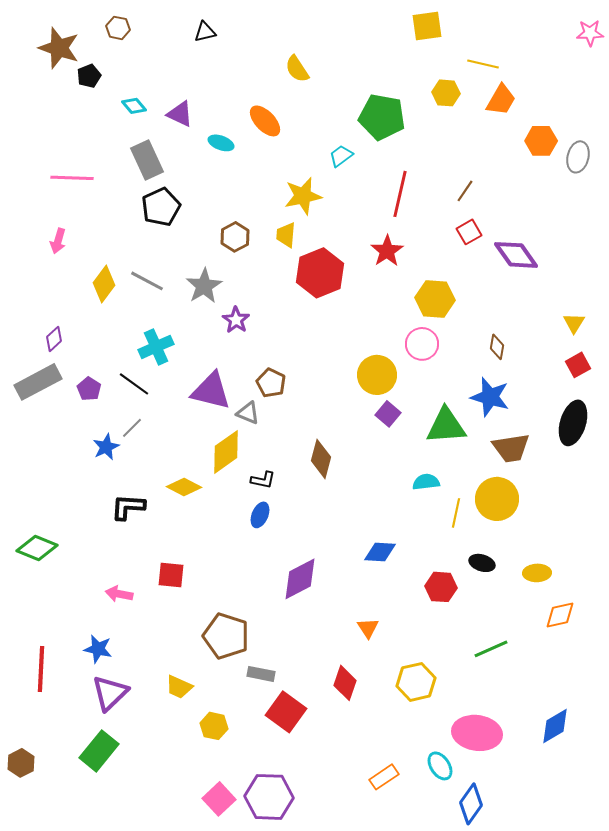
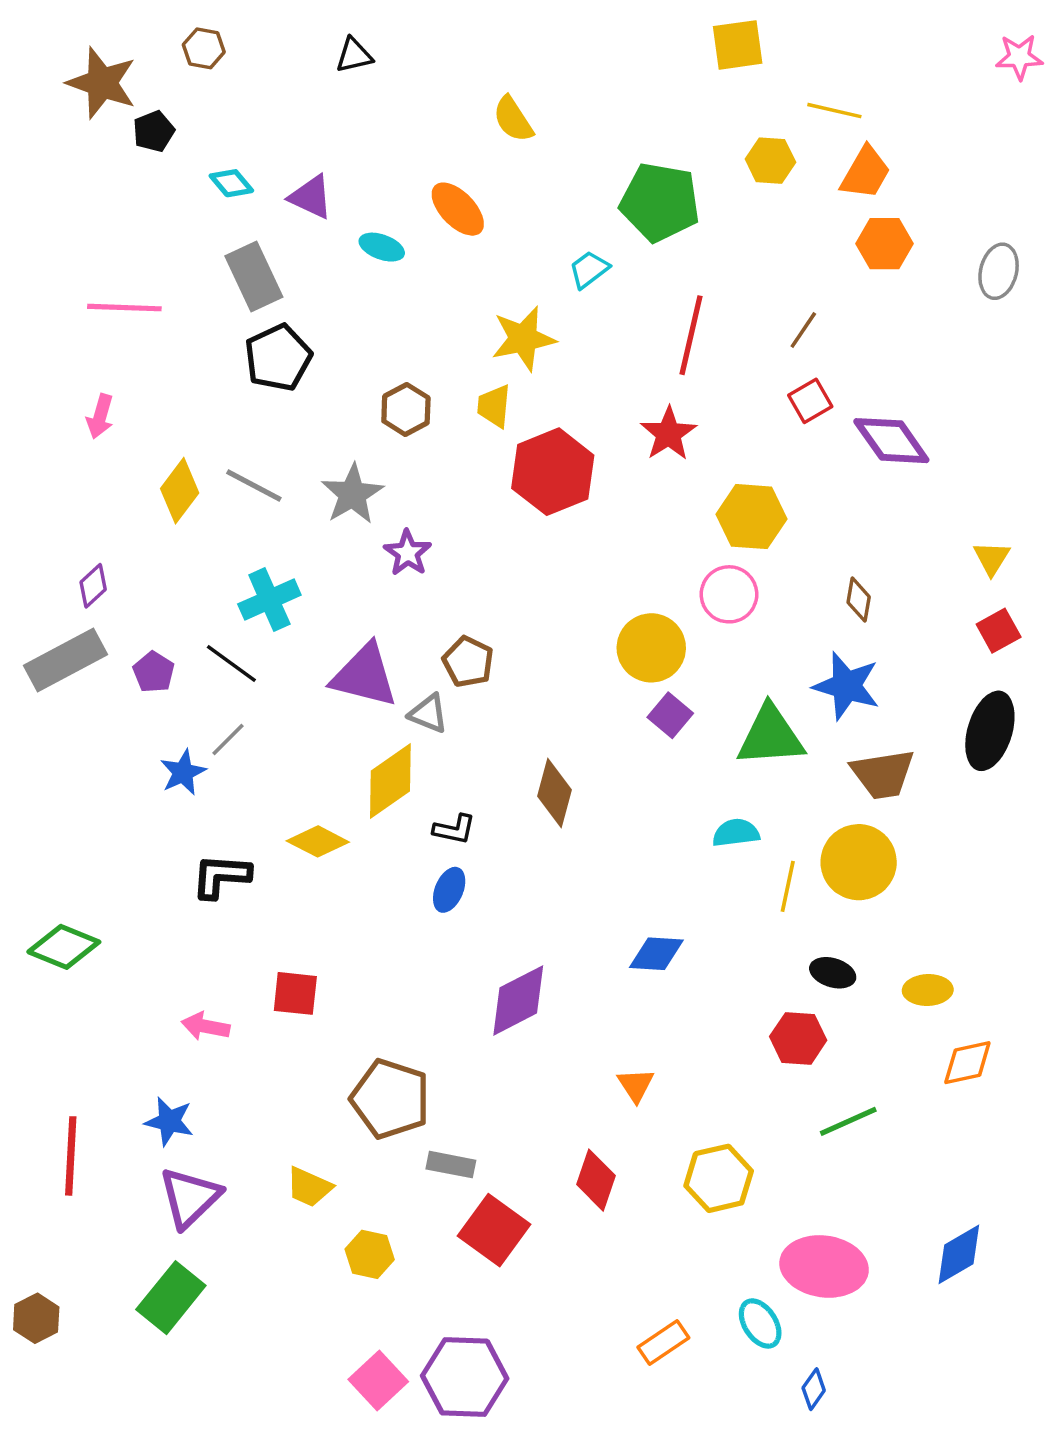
orange hexagon: (541, 141) -> (885, 244), moved
red hexagon: (441, 587) -> (798, 1038), moved
blue diamond: (471, 804) -> (814, 1389), size x0.6

